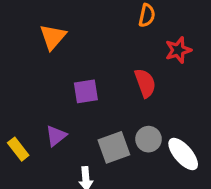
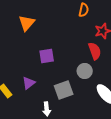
red semicircle: (145, 83) -> (95, 51), moved
gray circle: (149, 139) -> (85, 71), moved

